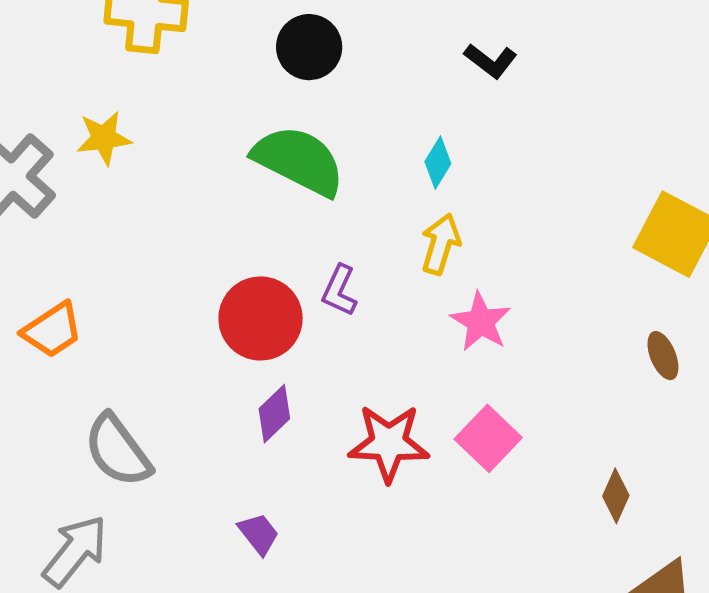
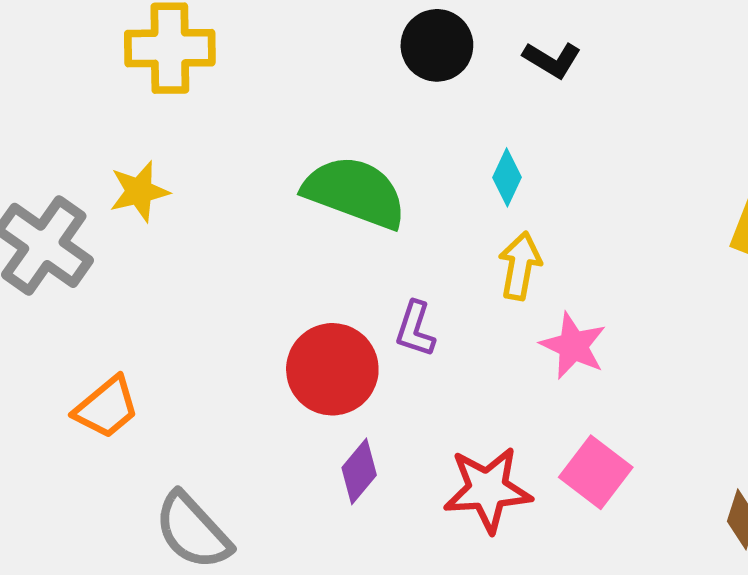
black circle: (309, 47) -> (437, 45), moved

